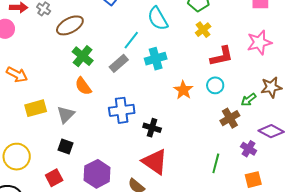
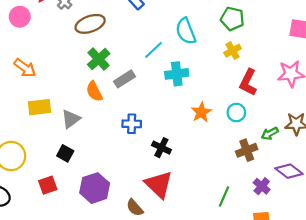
red L-shape: (222, 56) -> (248, 82), turned 120
gray rectangle: (119, 63) -> (124, 79), moved
blue cross: (122, 110) -> (132, 124), size x0.7

